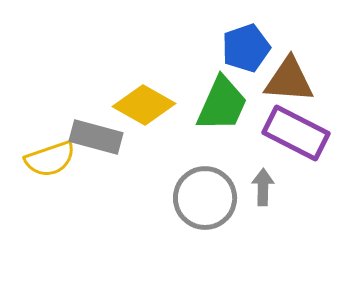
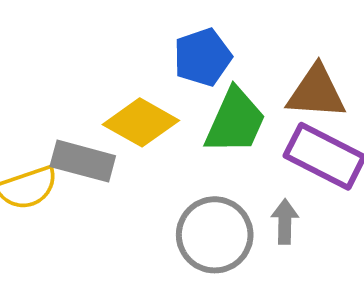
blue pentagon: (246, 48) -> (203, 57), moved

